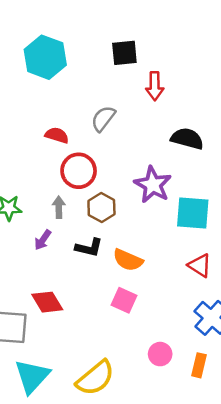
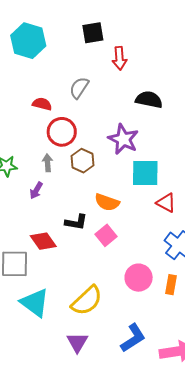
cyan square: (193, 213) -> (145, 173), moved
black L-shape: (89, 248) -> (76, 222), moved
pink square: (124, 300) -> (106, 235), turned 30
pink circle: (160, 354) -> (139, 278), size x1.4
cyan triangle: (32, 376) -> (35, 303), turned -32

